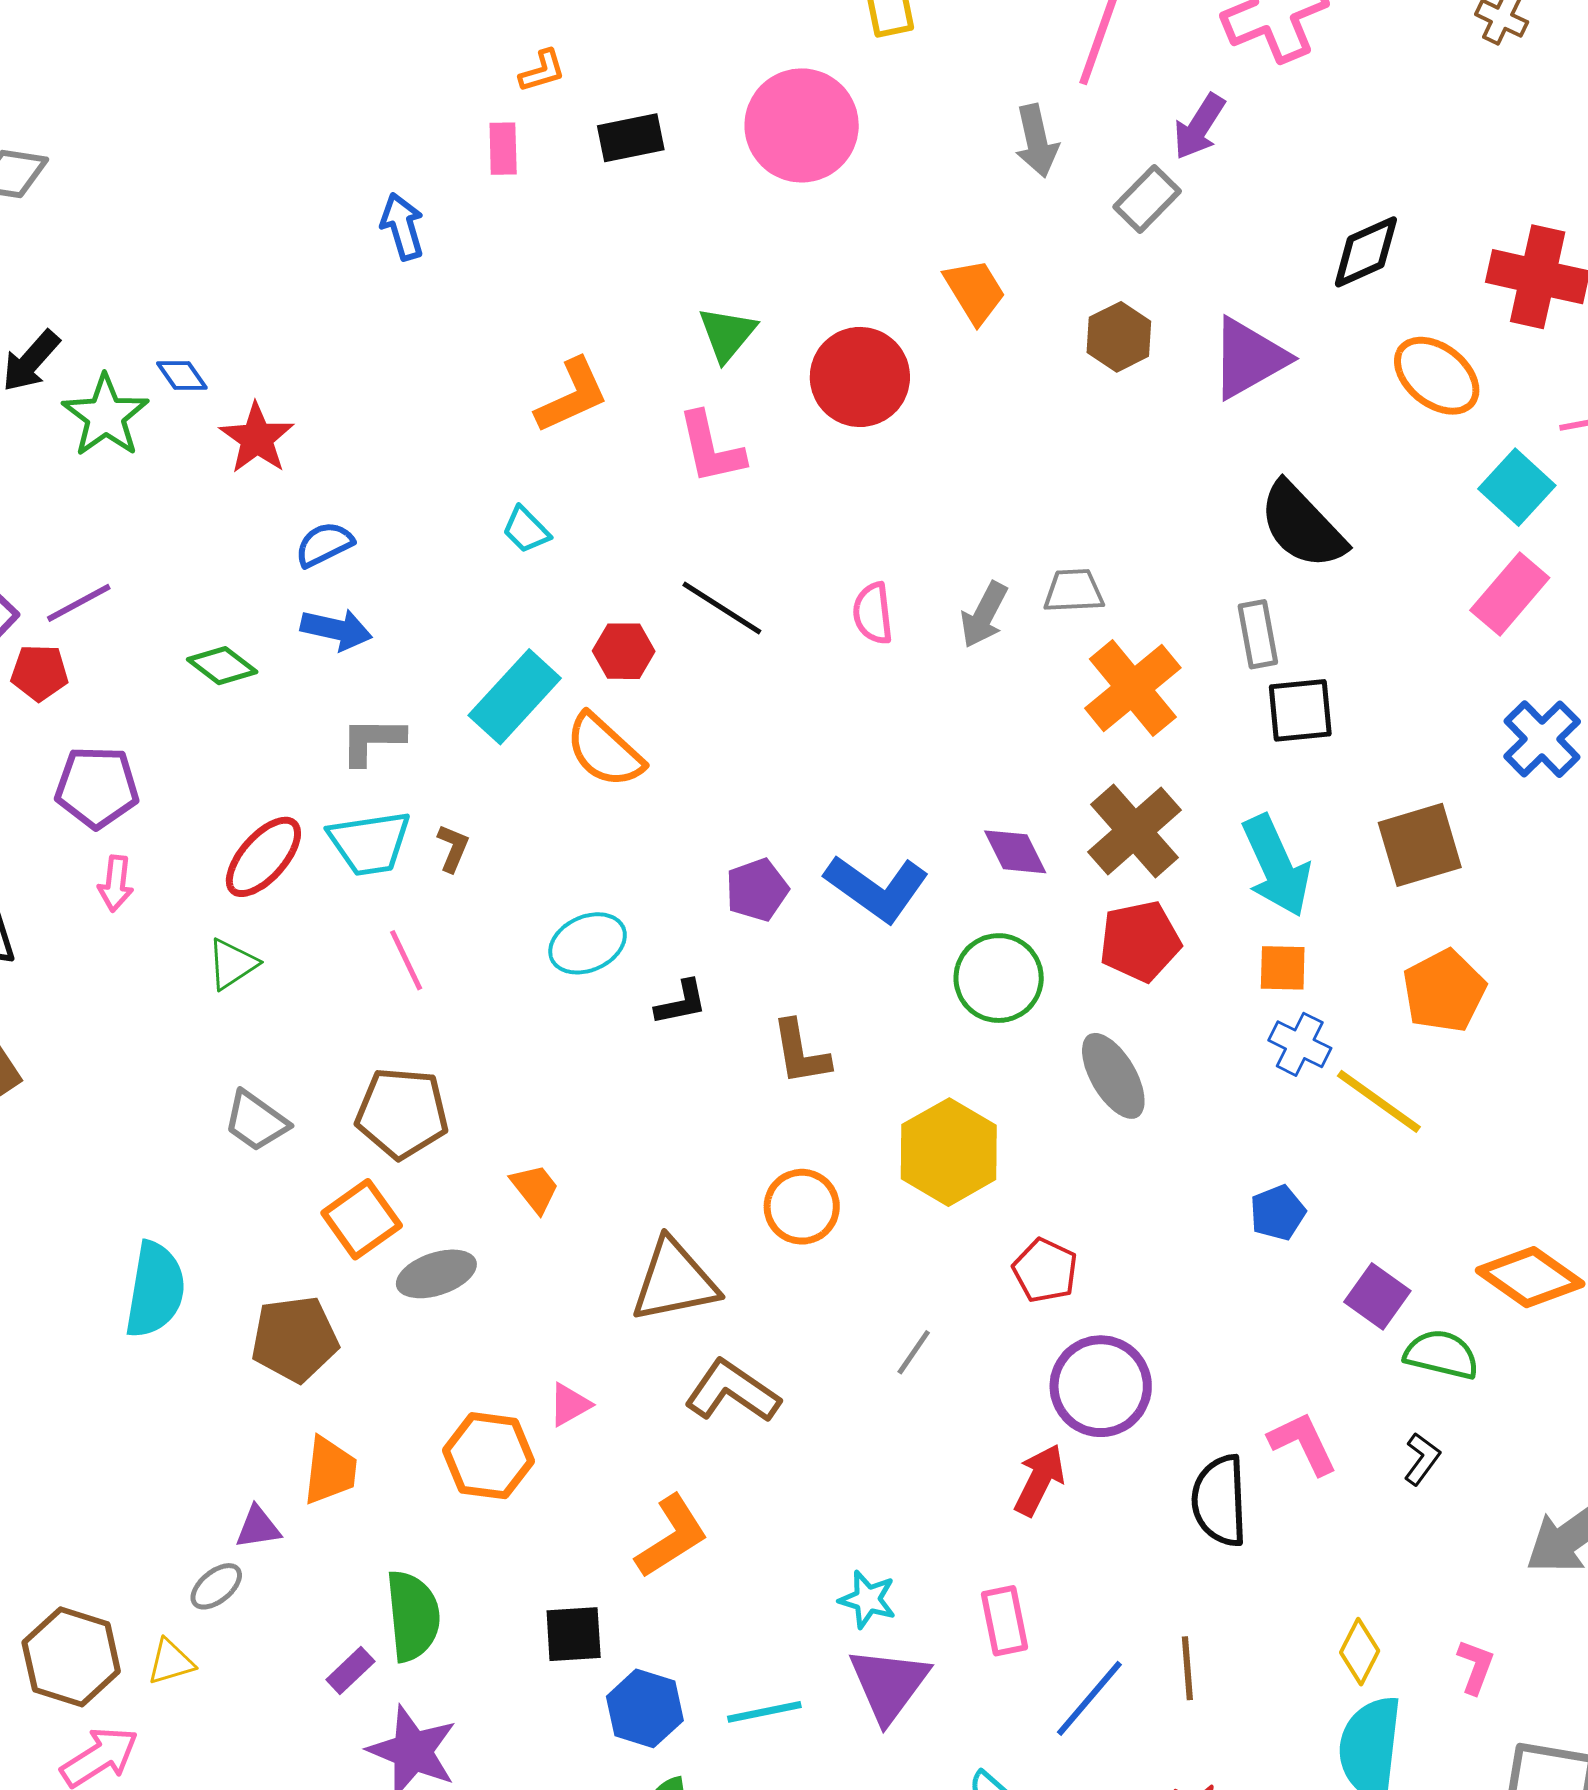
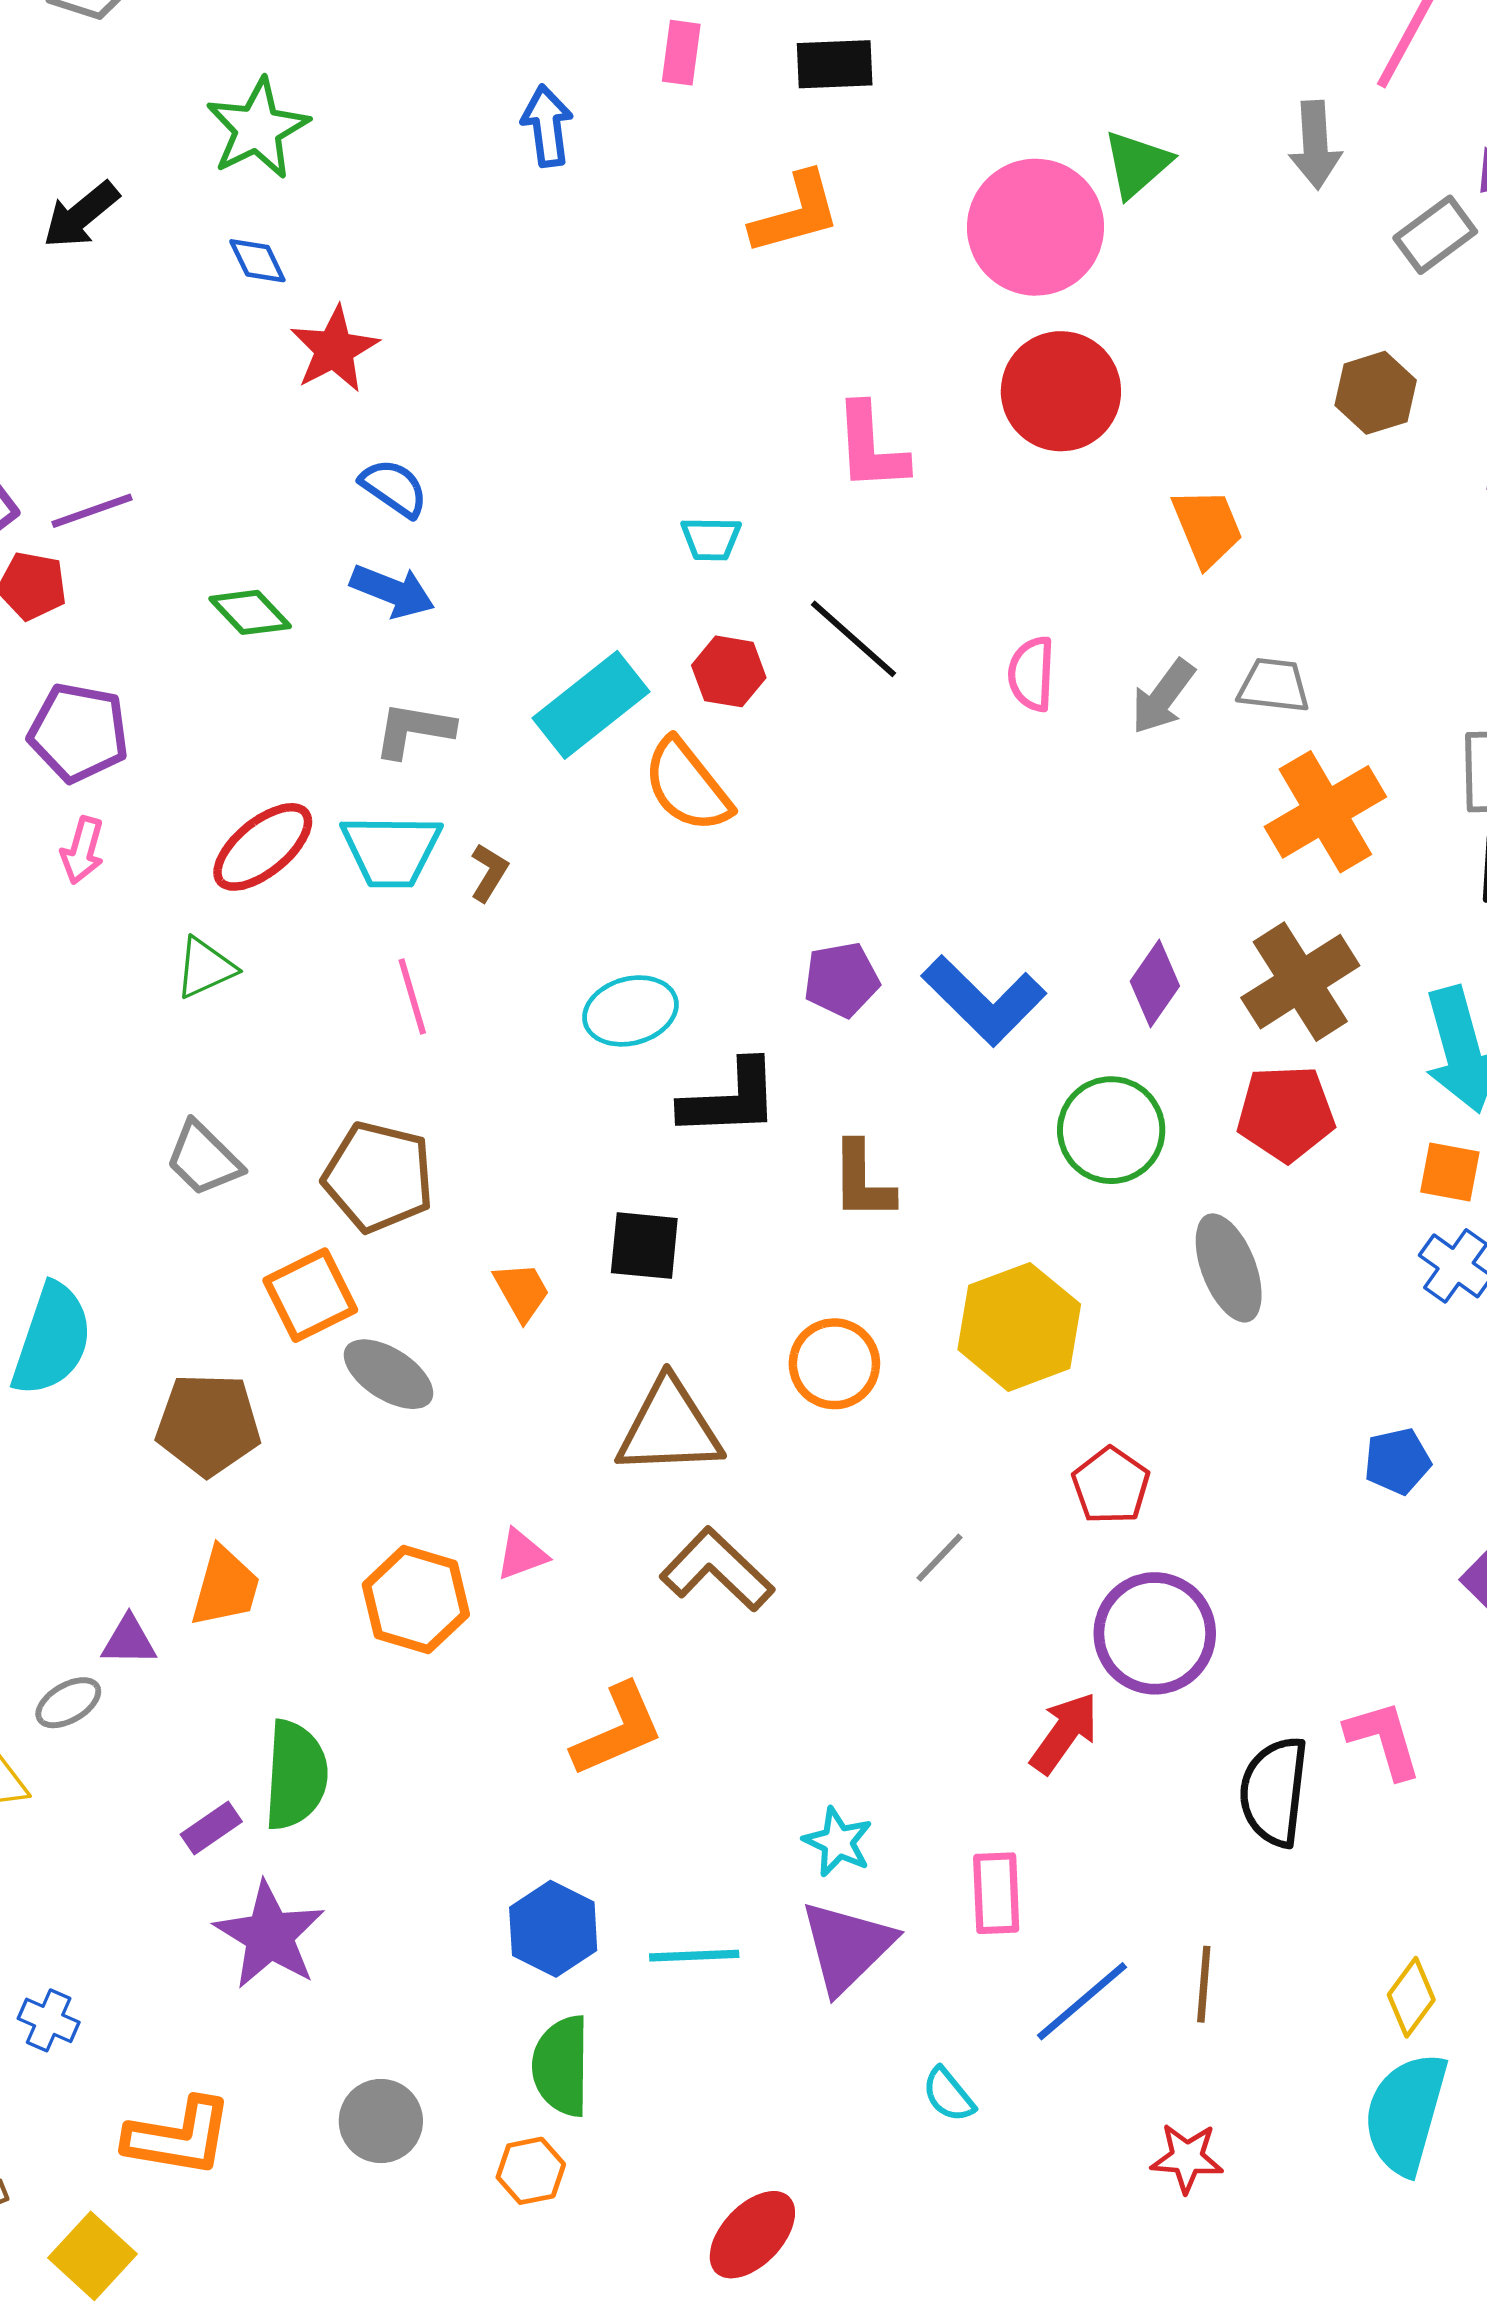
pink circle: (802, 125) -> (1035, 227), moved
orange trapezoid: (975, 291) -> (1207, 527), moved
green triangle: (727, 334) -> (1137, 164), moved
orange L-shape: (572, 396) -> (796, 213), moved
green star: (106, 416) -> (258, 129), moved
cyan trapezoid: (526, 530) -> (711, 539), moved, turned -54
blue semicircle: (324, 544) -> (394, 488), turned 52
purple diamond: (1015, 852) -> (1155, 984), turned 52
black L-shape: (681, 1003) -> (730, 1099), size x1.6
gray ellipse: (436, 1274) -> (389, 1374), turned 42
black square: (574, 1634) -> (644, 1246), moved

